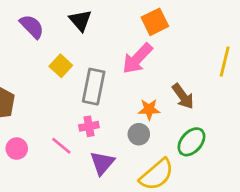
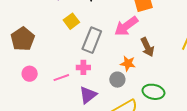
brown arrow: (183, 96) -> (147, 47), moved
green ellipse: (191, 142) -> (153, 92), turned 50
pink line: (61, 146) -> (61, 78), turned -70

